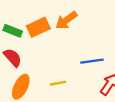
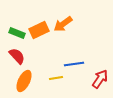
blue line: (92, 61) -> (74, 64), moved

